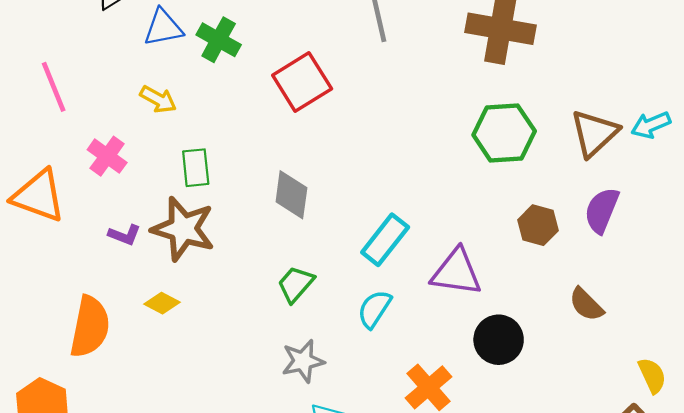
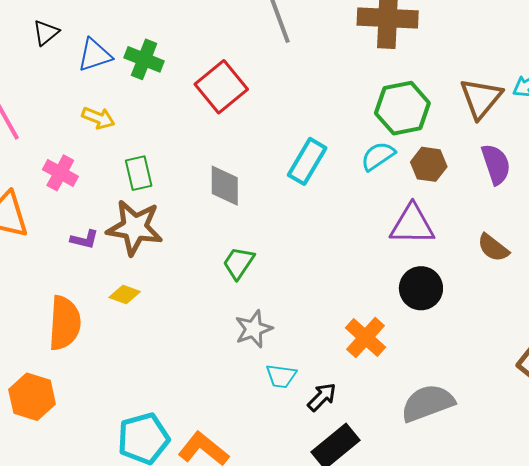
purple semicircle: (602, 210) -> (496, 164), turned 147
brown hexagon: (538, 225) -> (429, 164), moved
cyan rectangle: (385, 240) -> (307, 161), moved
purple triangle: (456, 272) -> (412, 225), moved
cyan semicircle: (374, 309) -> (378, 156), moved, turned 30

